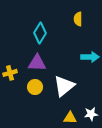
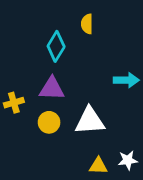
yellow semicircle: (78, 19) -> (87, 24), moved
white triangle: (64, 86) -> (90, 121), turned 35

